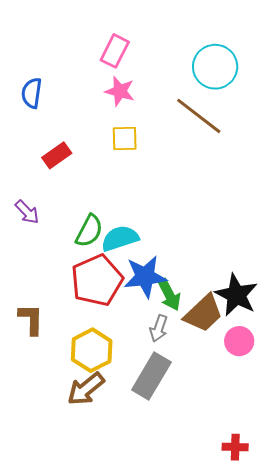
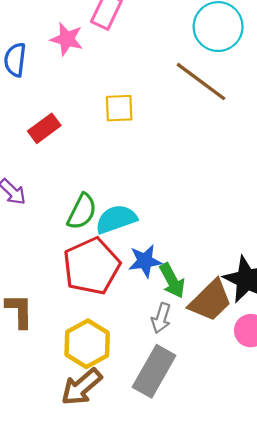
pink star: (120, 91) -> (67, 39), moved
blue star: (145, 277) -> (145, 261), size x0.7

